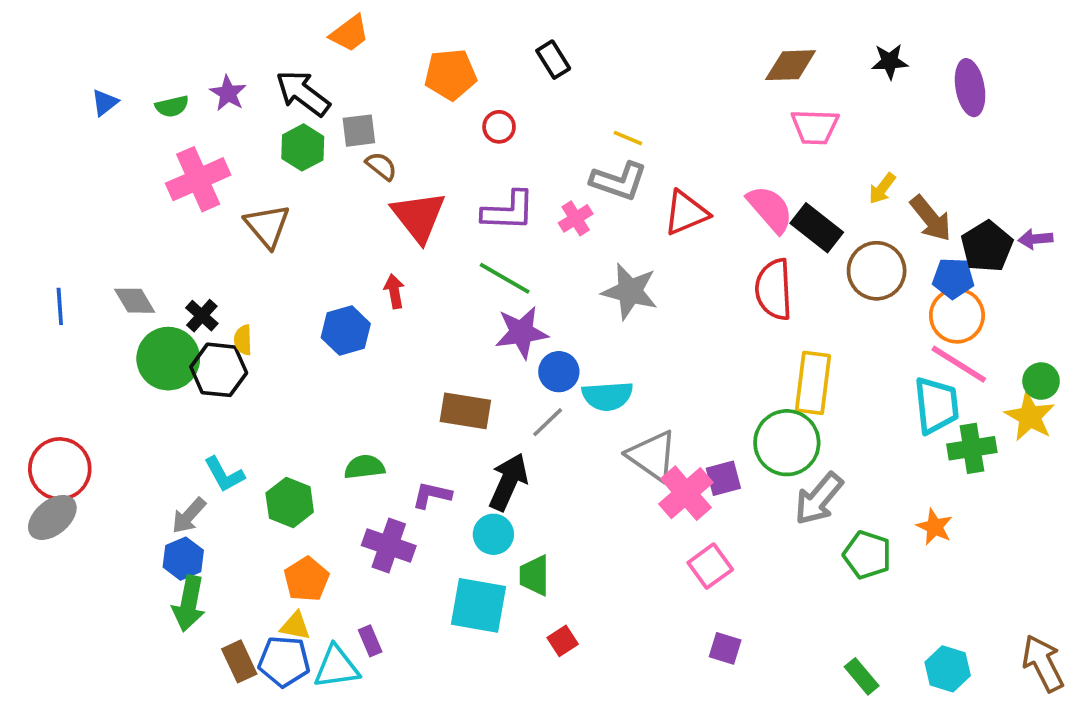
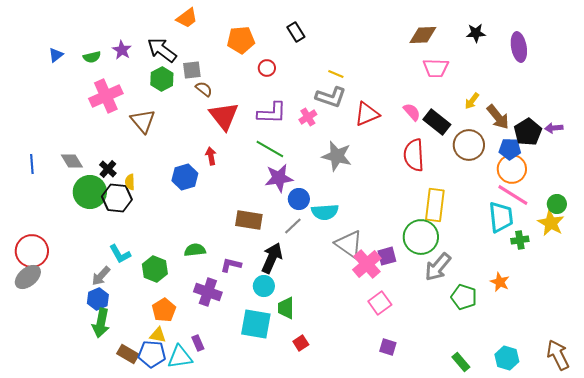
pink semicircle: (770, 209) -> (412, 112), size x0.7
green cross: (972, 448) -> (520, 240), size x0.7
brown rectangle: (239, 661) -> (128, 354), turned -35

